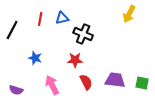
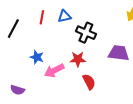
purple trapezoid: (115, 80) -> (119, 53), moved
pink arrow: (52, 85) -> (54, 71), moved, turned -90

